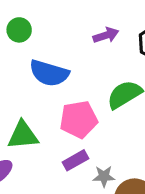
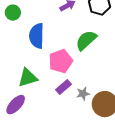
blue semicircle: (49, 73) -> (37, 36), turned 85

